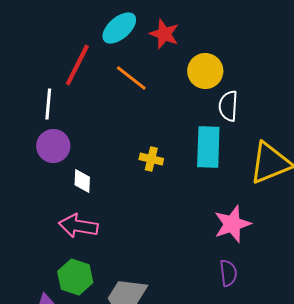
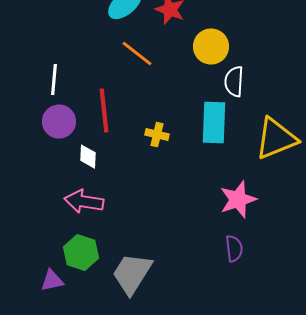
red line: (77, 65) -> (104, 111), moved, turned -33

